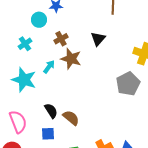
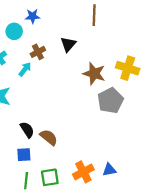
black triangle: (98, 39) -> (68, 44), moved
brown star: (71, 59) -> (94, 74), moved
cyan arrow: (49, 67) -> (25, 69), moved

